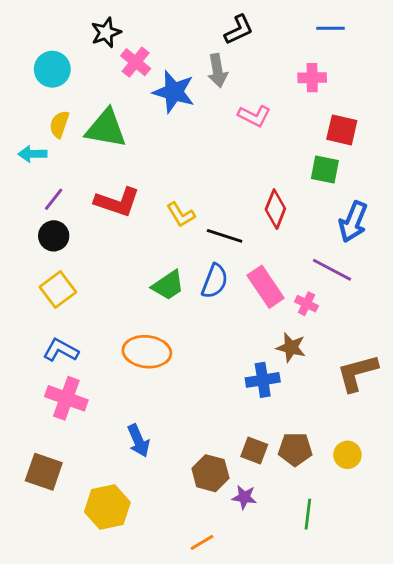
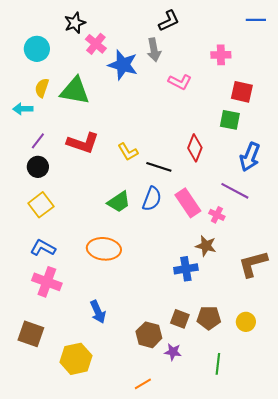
blue line: (331, 28) -> (256, 20), moved

